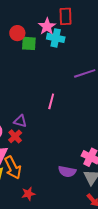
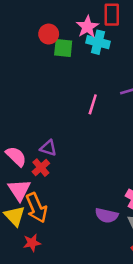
pink line: (51, 101) -> (93, 104), moved
red star: (28, 194) -> (32, 243), moved

